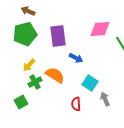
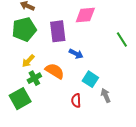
pink diamond: (100, 29) -> (85, 15), moved
green square: (21, 102) -> (20, 99), size x1.5

